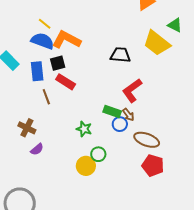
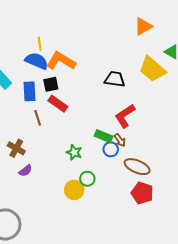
yellow line: (45, 24) -> (40, 44), turned 40

